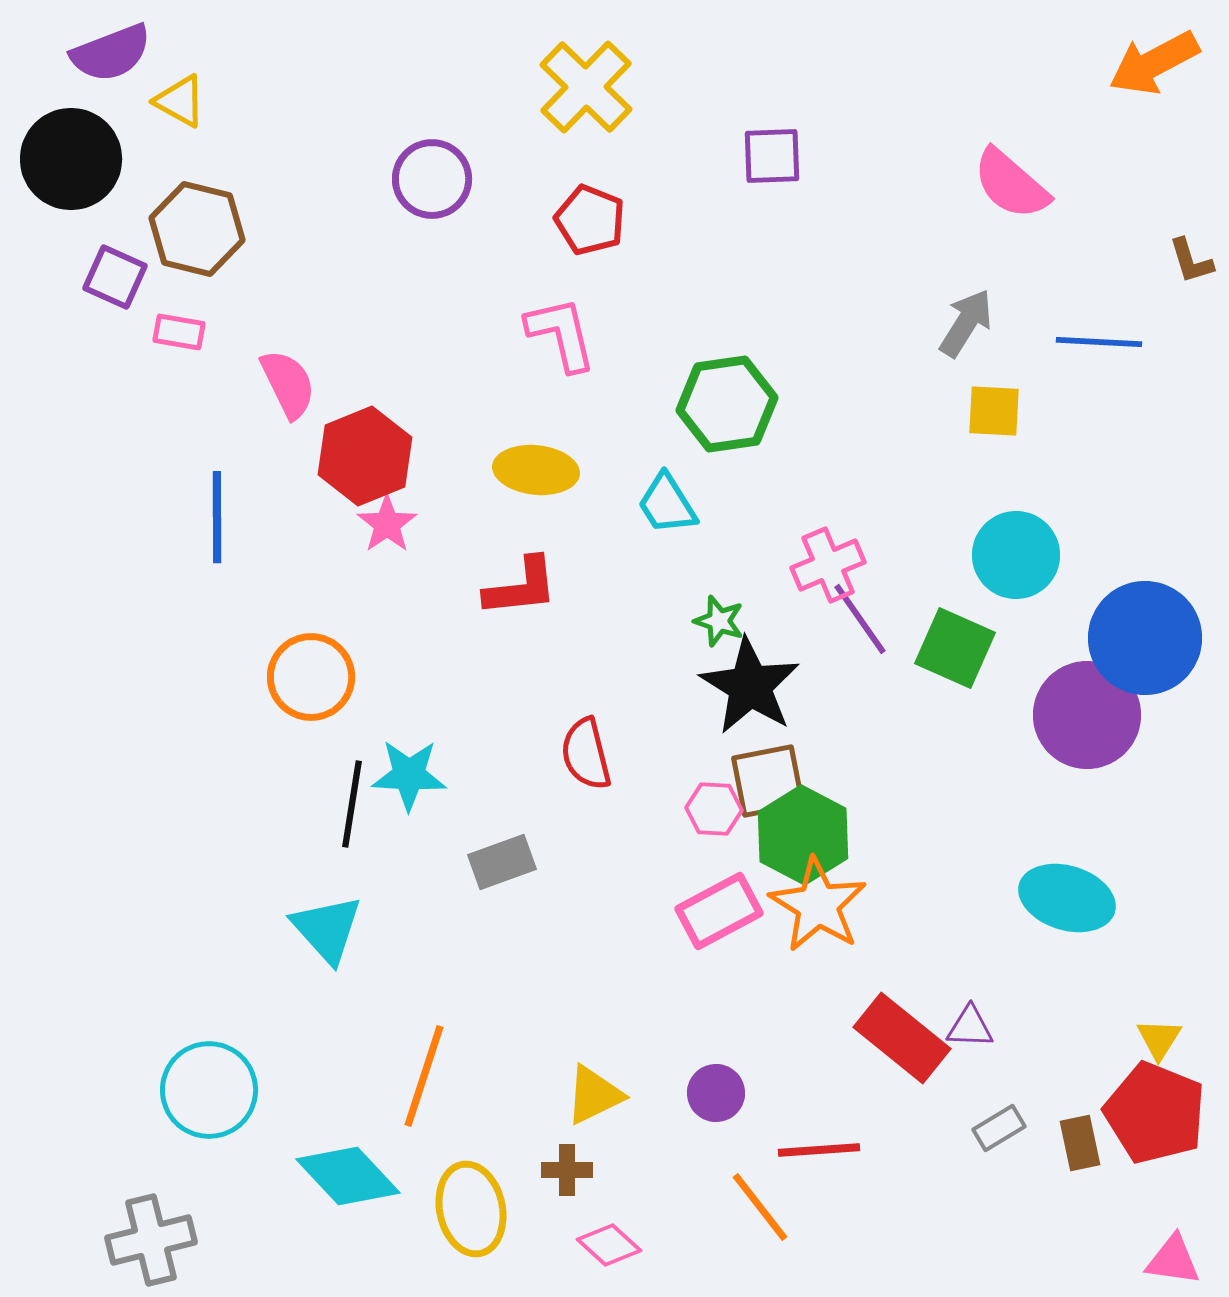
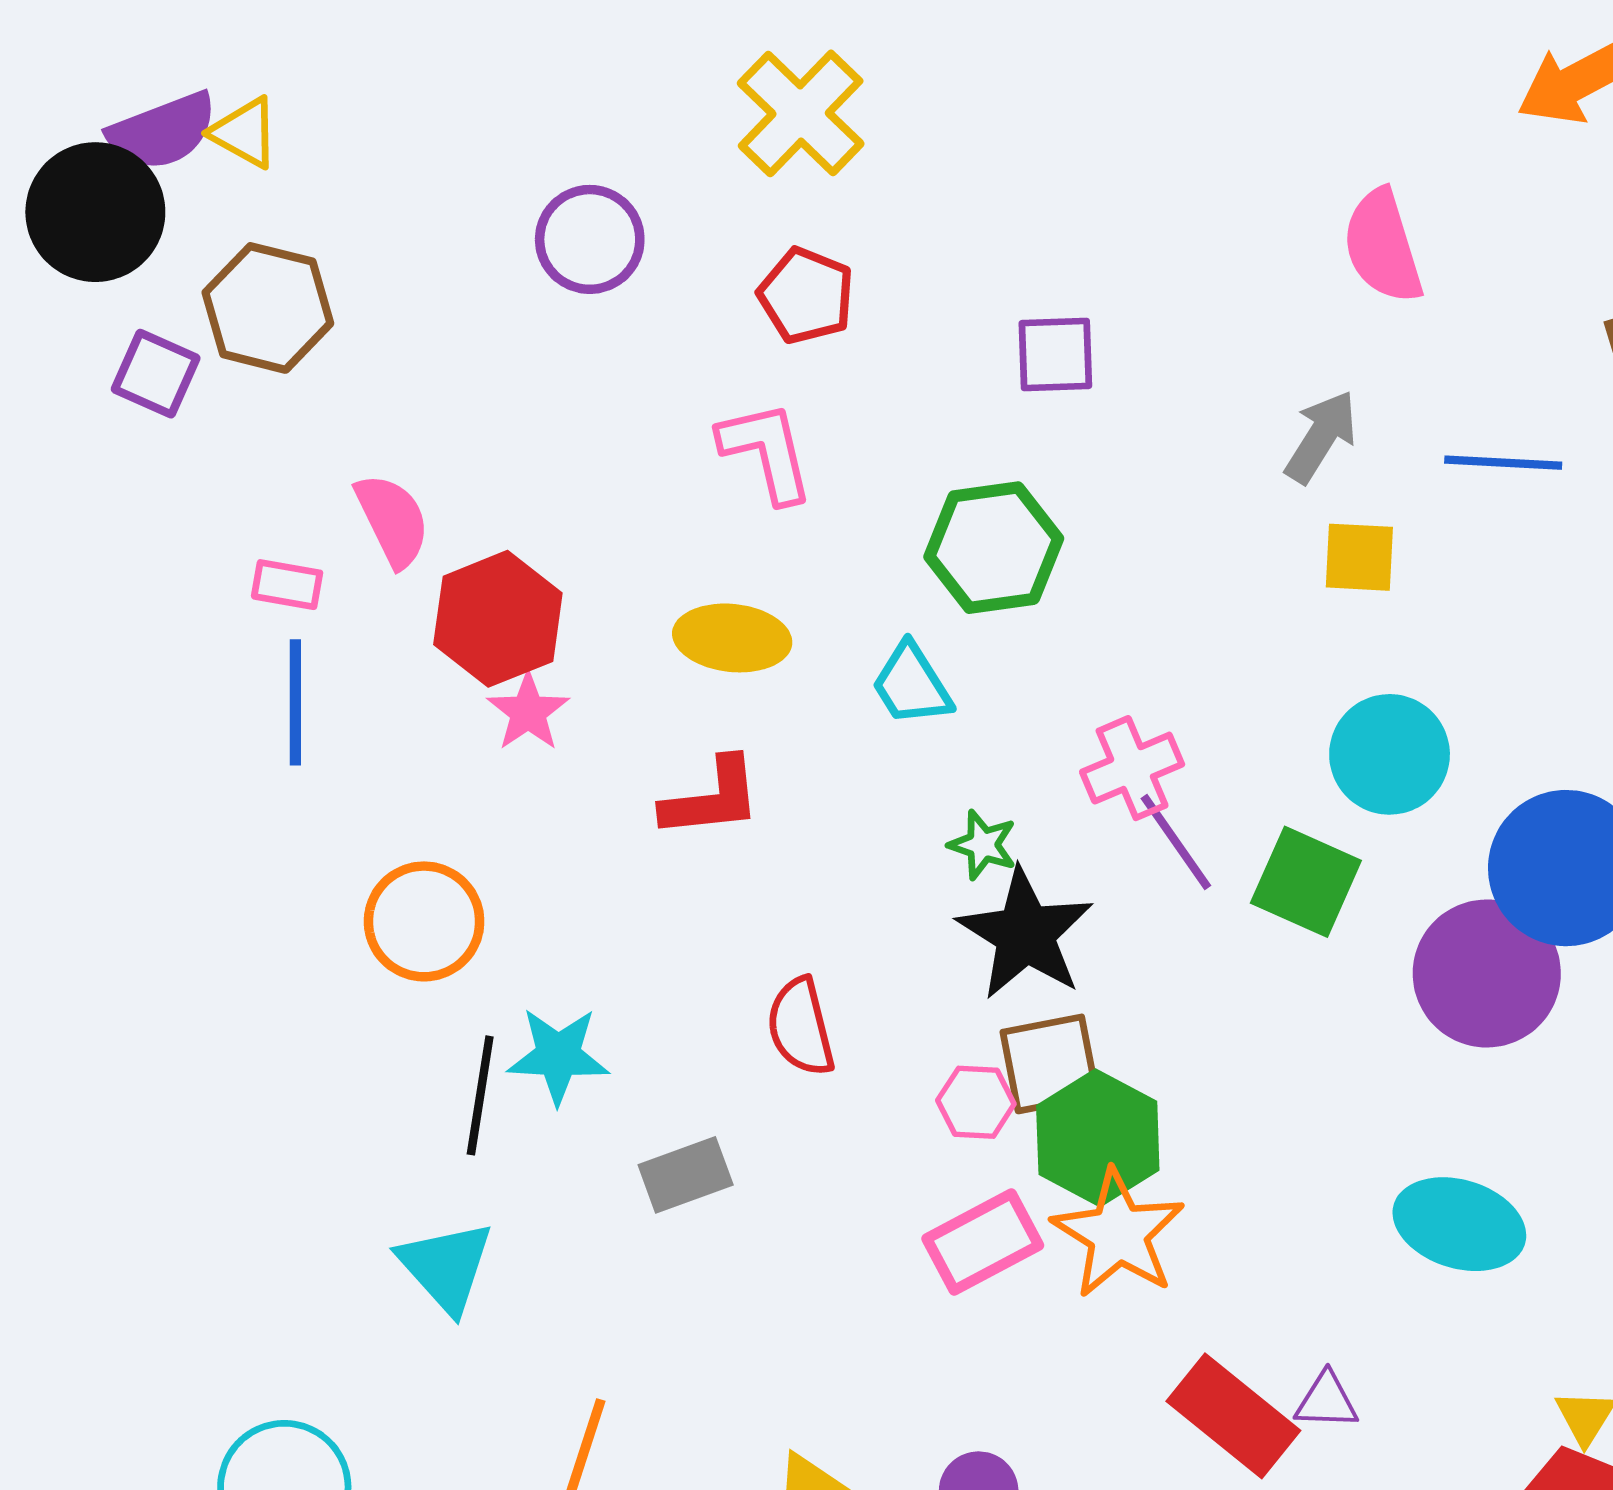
purple semicircle: (111, 53) -> (162, 131), moved
purple square: (772, 156) -> (1055, 354), moved
pink semicircle: (1011, 184) -> (1383, 246), turned 32
pink rectangle: (179, 332) -> (287, 585), moved

